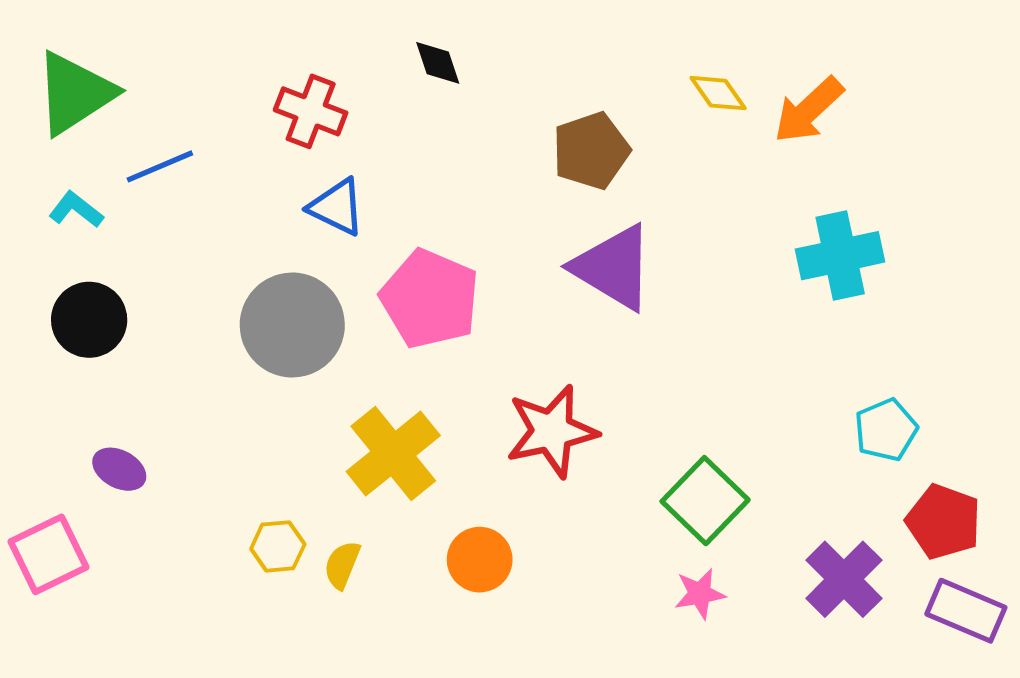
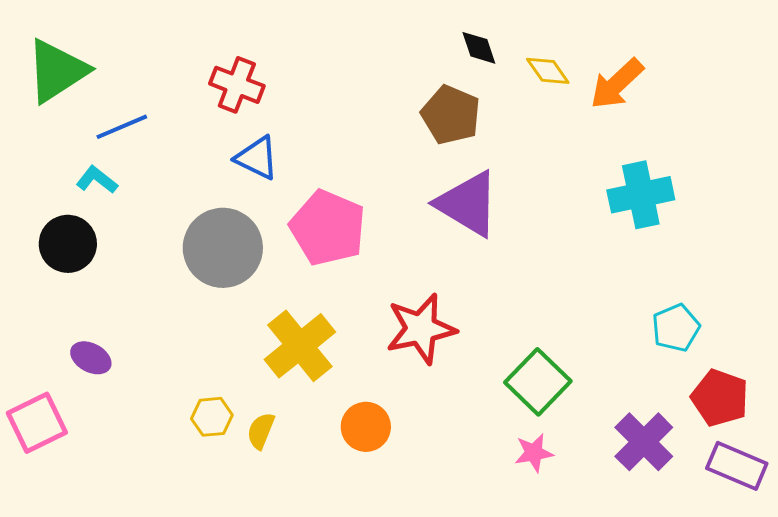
black diamond: (438, 63) -> (479, 48), moved
brown pentagon: (591, 151) -> (451, 115), turned -30
cyan L-shape: (76, 210) -> (97, 180), moved

